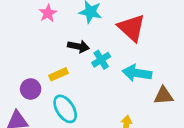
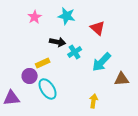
red triangle: (132, 28) -> (98, 28), size x0.7
cyan arrow: (137, 73) -> (102, 62), turned -55
purple circle: (31, 89) -> (30, 76), moved

